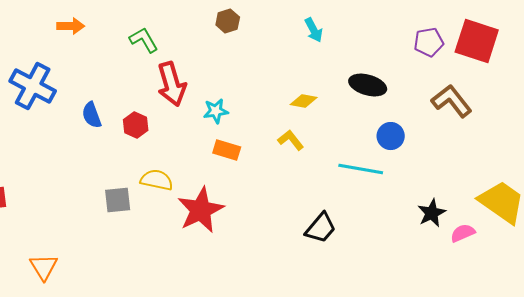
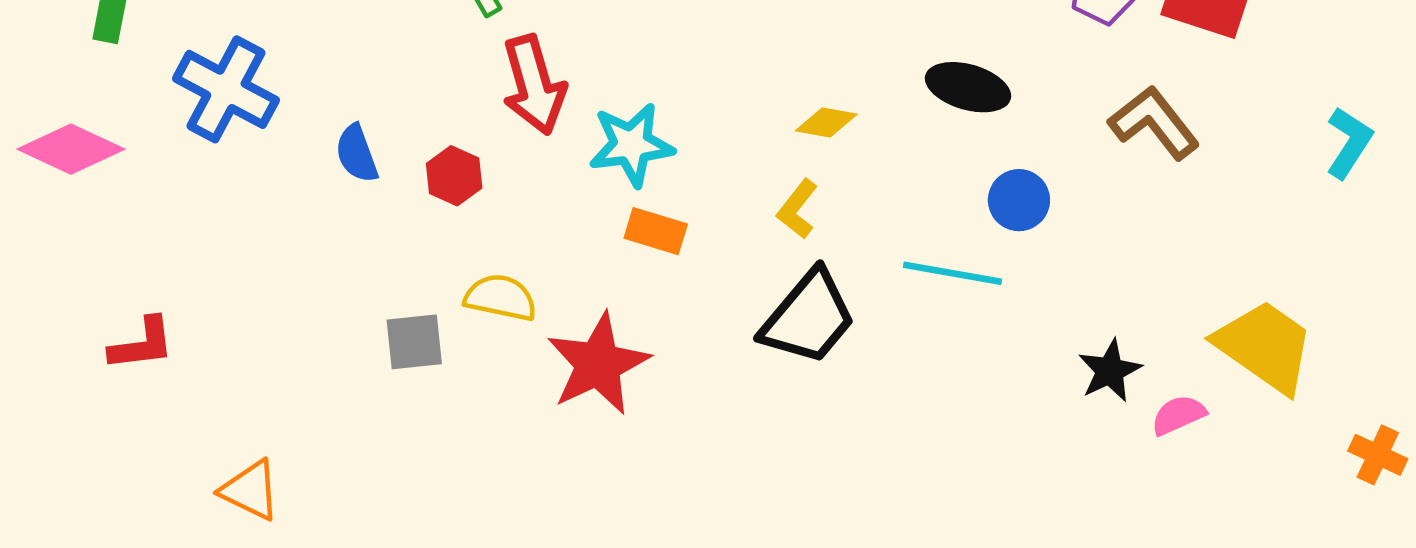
cyan star: (216, 111) -> (631, 145), size x1.5
yellow L-shape: (291, 140) -> (797, 209), turned -104
black trapezoid: (321, 228) -> (809, 318), moved, size x1.4
orange triangle: (44, 267) -> (250, 490), turned -32

